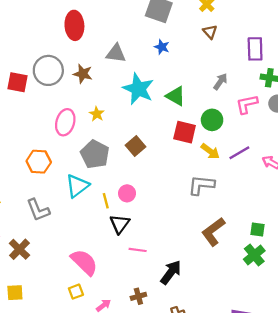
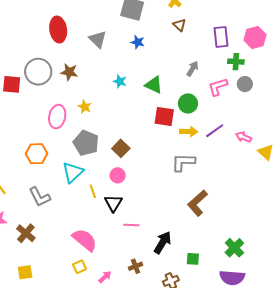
gray triangle: (116, 53) -> (98, 39), moved, turned 42
cyan star: (138, 89) -> (120, 81), size x0.5
brown square: (135, 146) -> (121, 148), moved
yellow arrow: (210, 151) -> (189, 132), turned -30
yellow line: (106, 201) -> (93, 191), moved
green square: (258, 229) -> (193, 259), moved
green cross: (254, 255) -> (234, 248), moved

